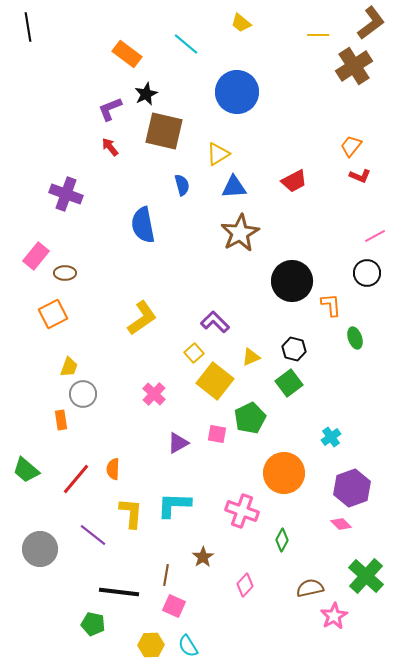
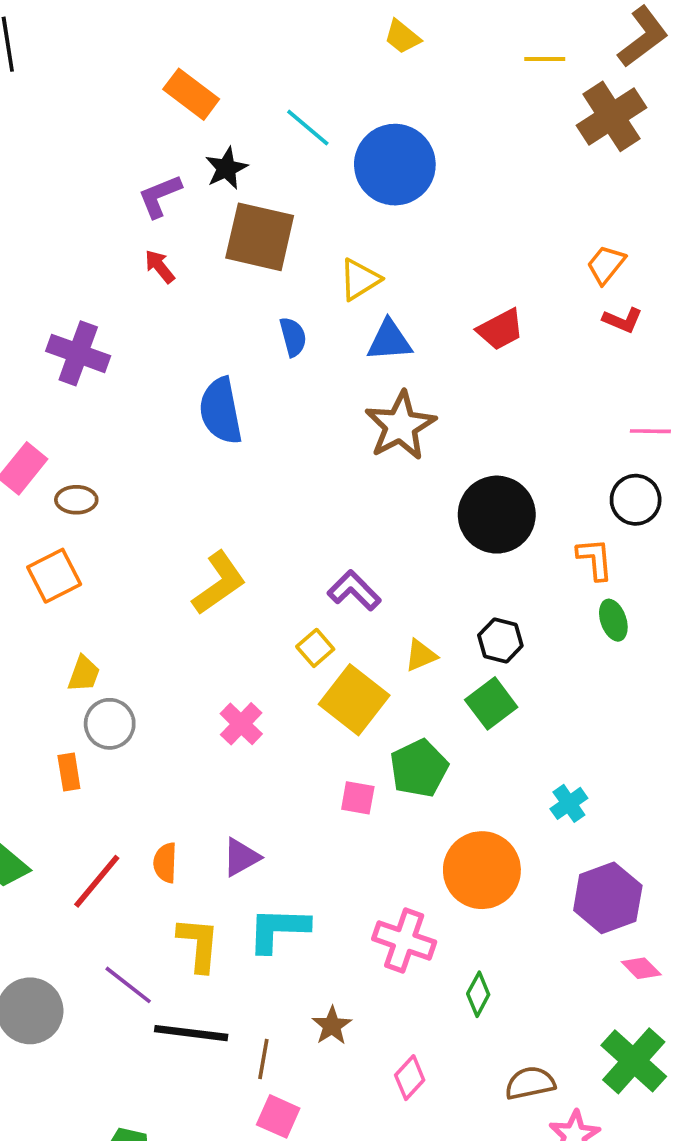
cyan line: (186, 44) -> (308, 128), moved
pink line: (375, 236) -> (650, 431), turned 30
orange L-shape: (331, 305) -> (595, 559), moved
purple triangle: (178, 443) -> (241, 857), moved
pink diamond: (341, 524) -> (641, 968), moved
black line: (119, 592) -> (191, 1033), moved

